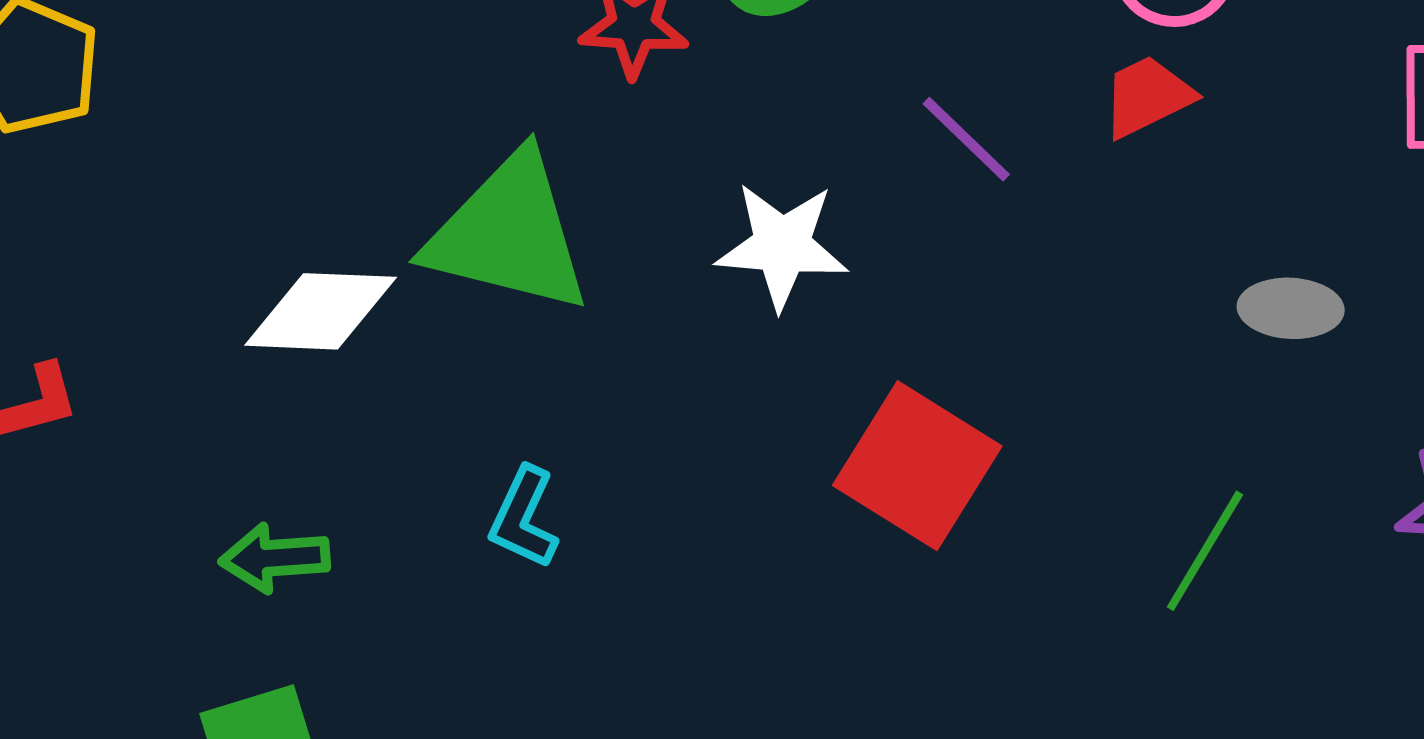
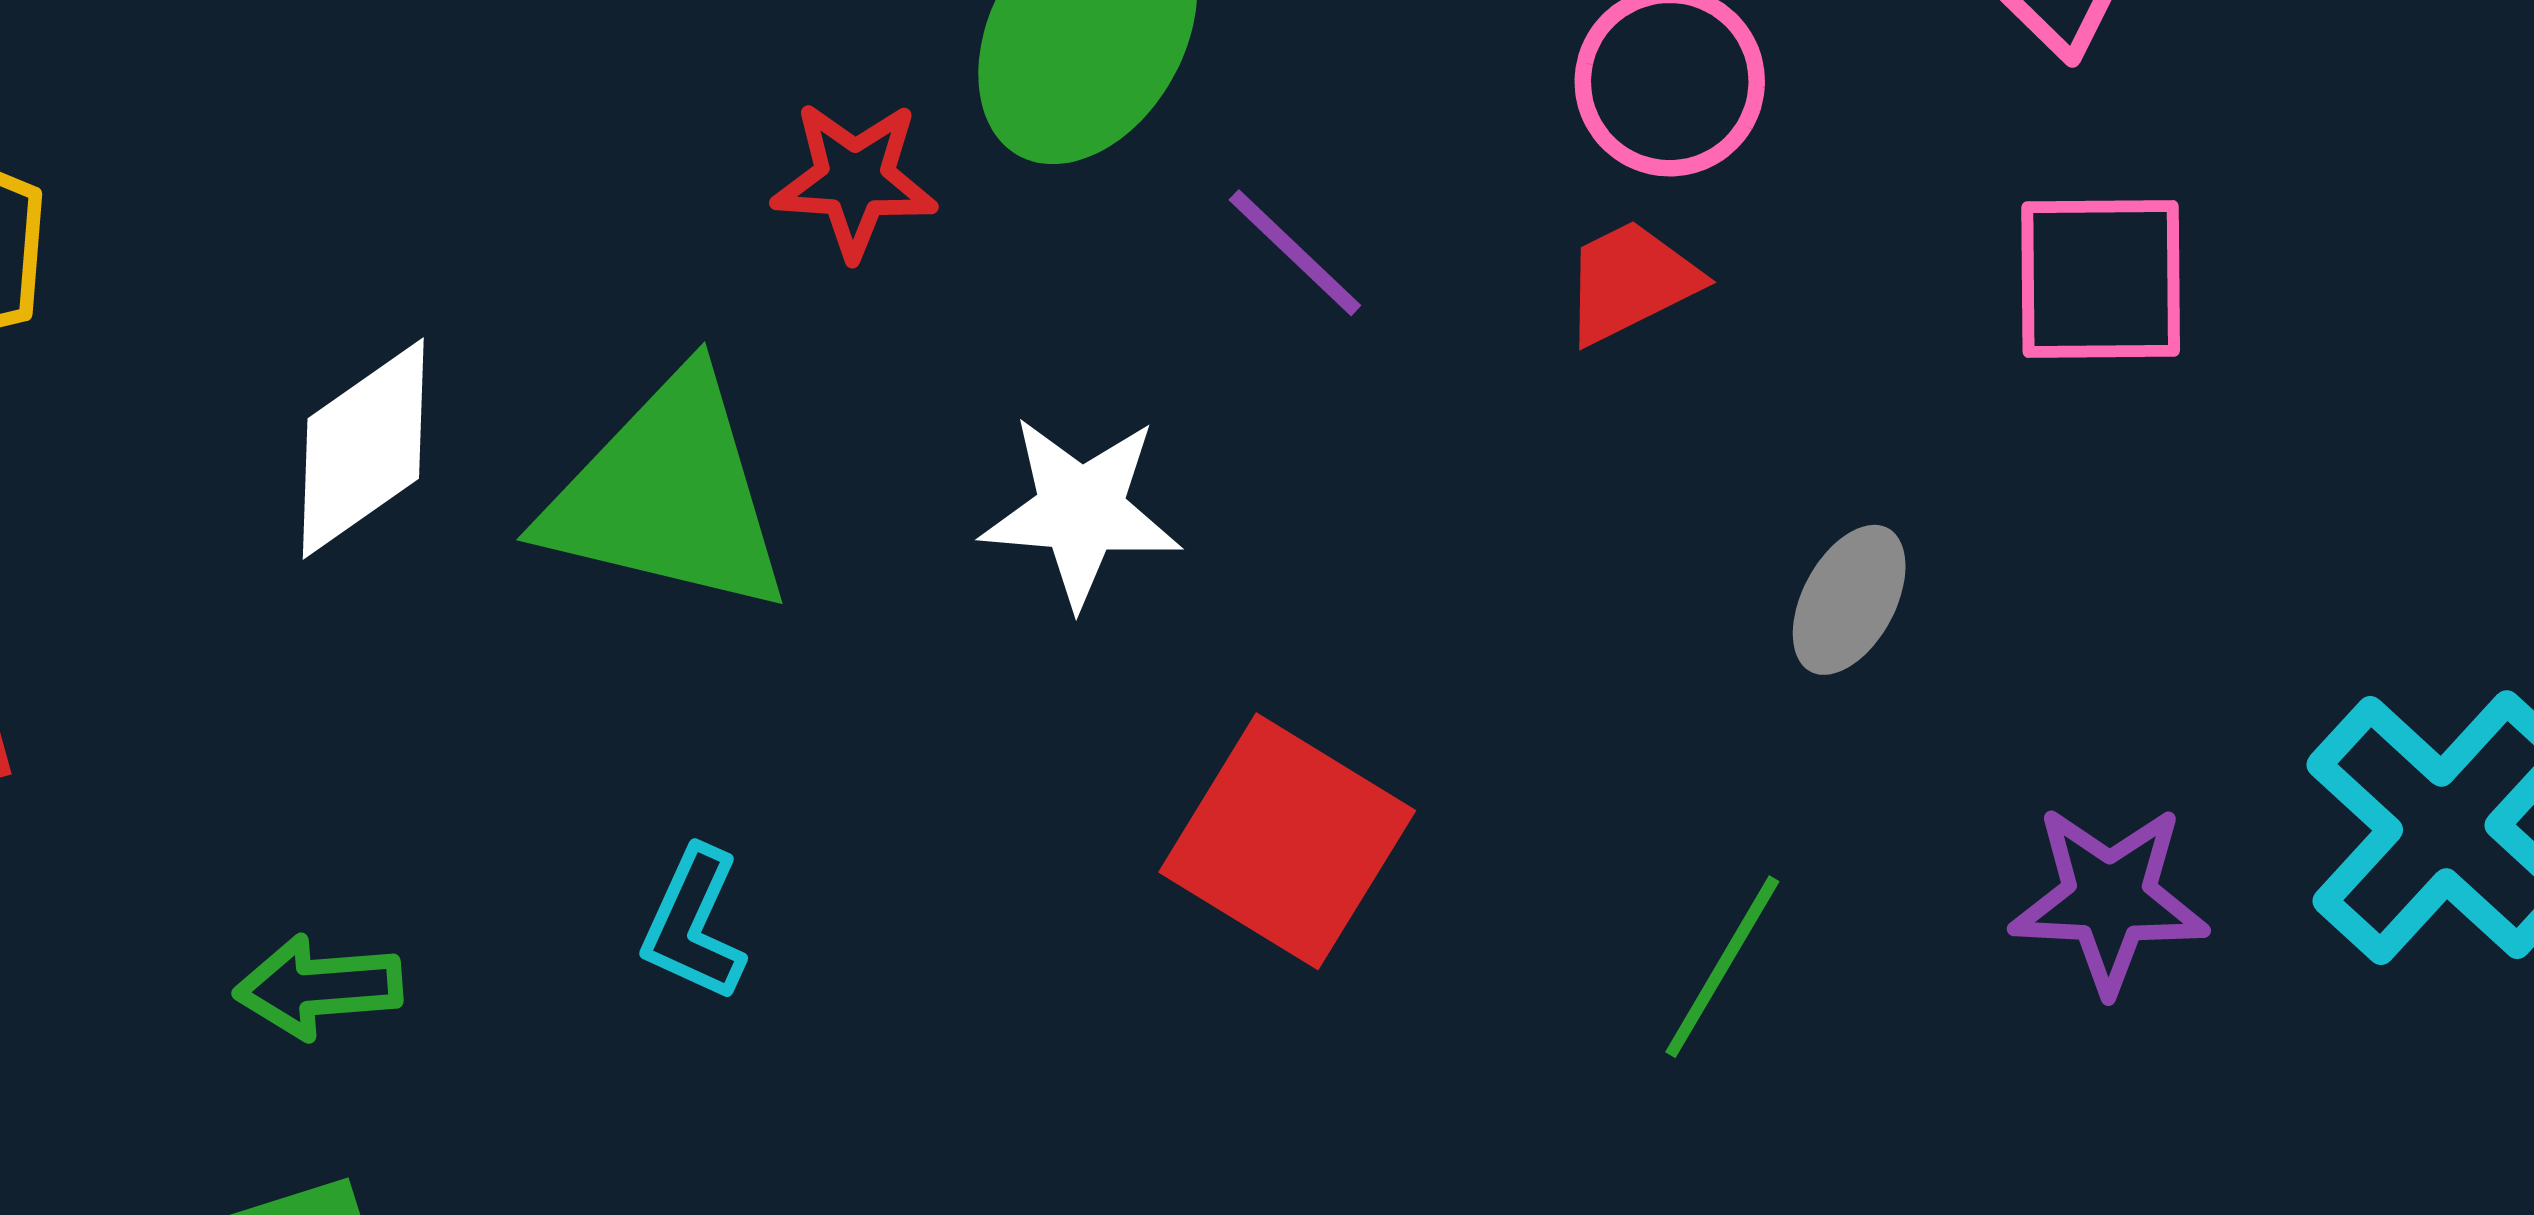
purple line: (966, 139) -> (1295, 253), moved
gray ellipse: (1291, 308) -> (1849, 600), turned -64
white diamond: (321, 311) -> (363, 448), moved, turned -37

